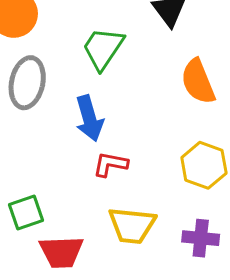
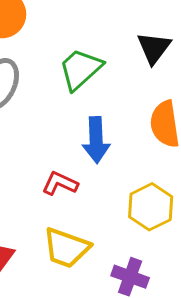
blue arrow: (89, 118) -> (96, 140), moved

